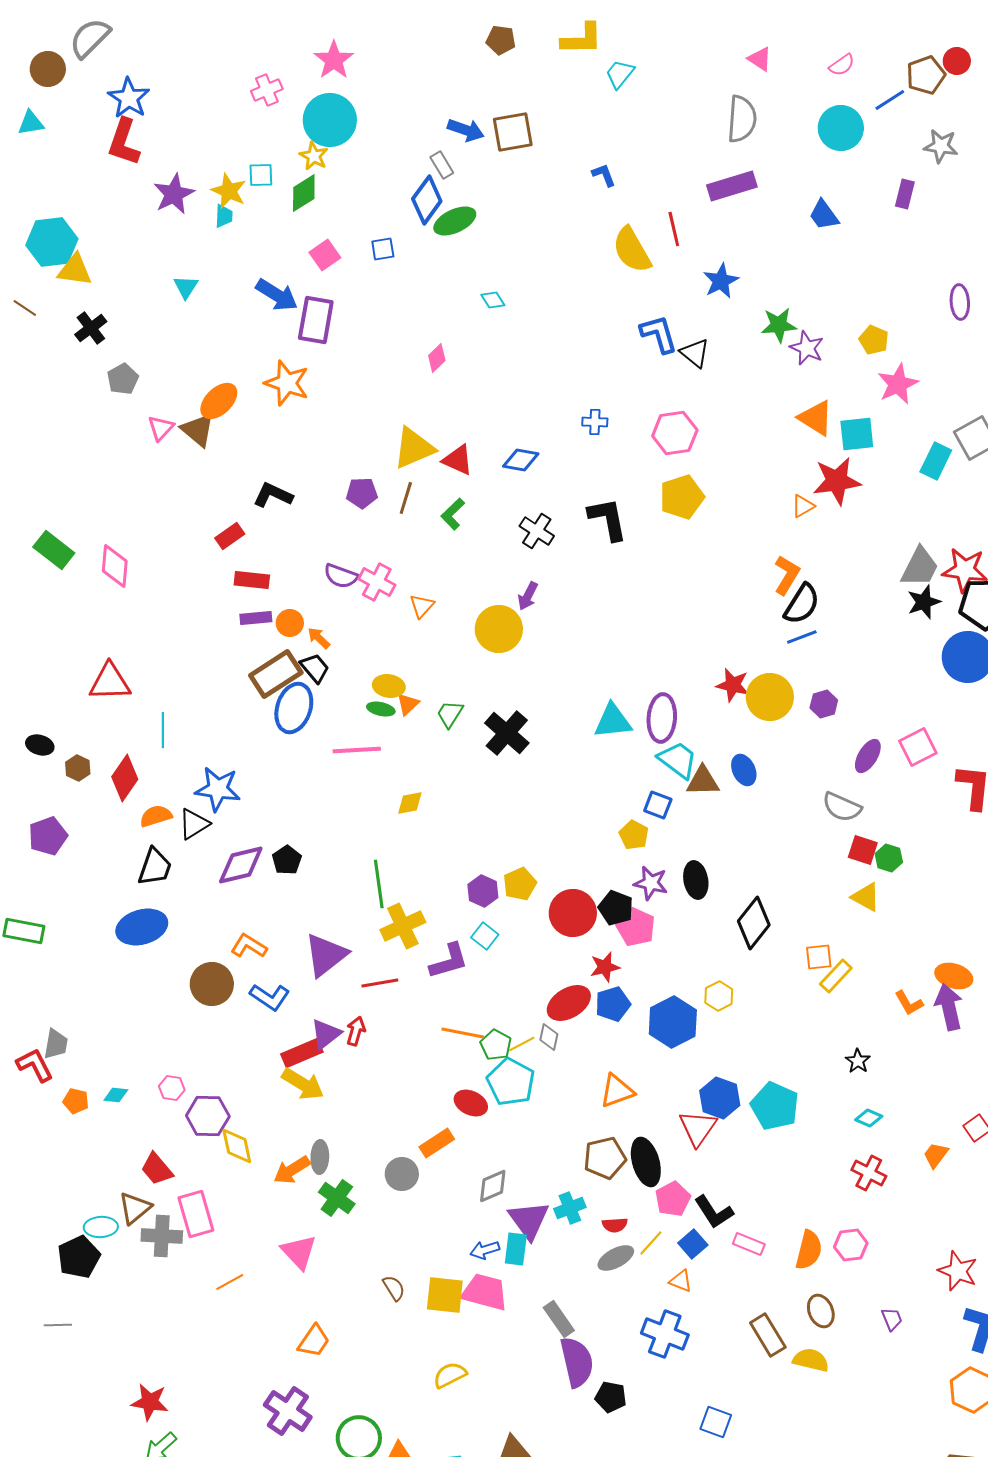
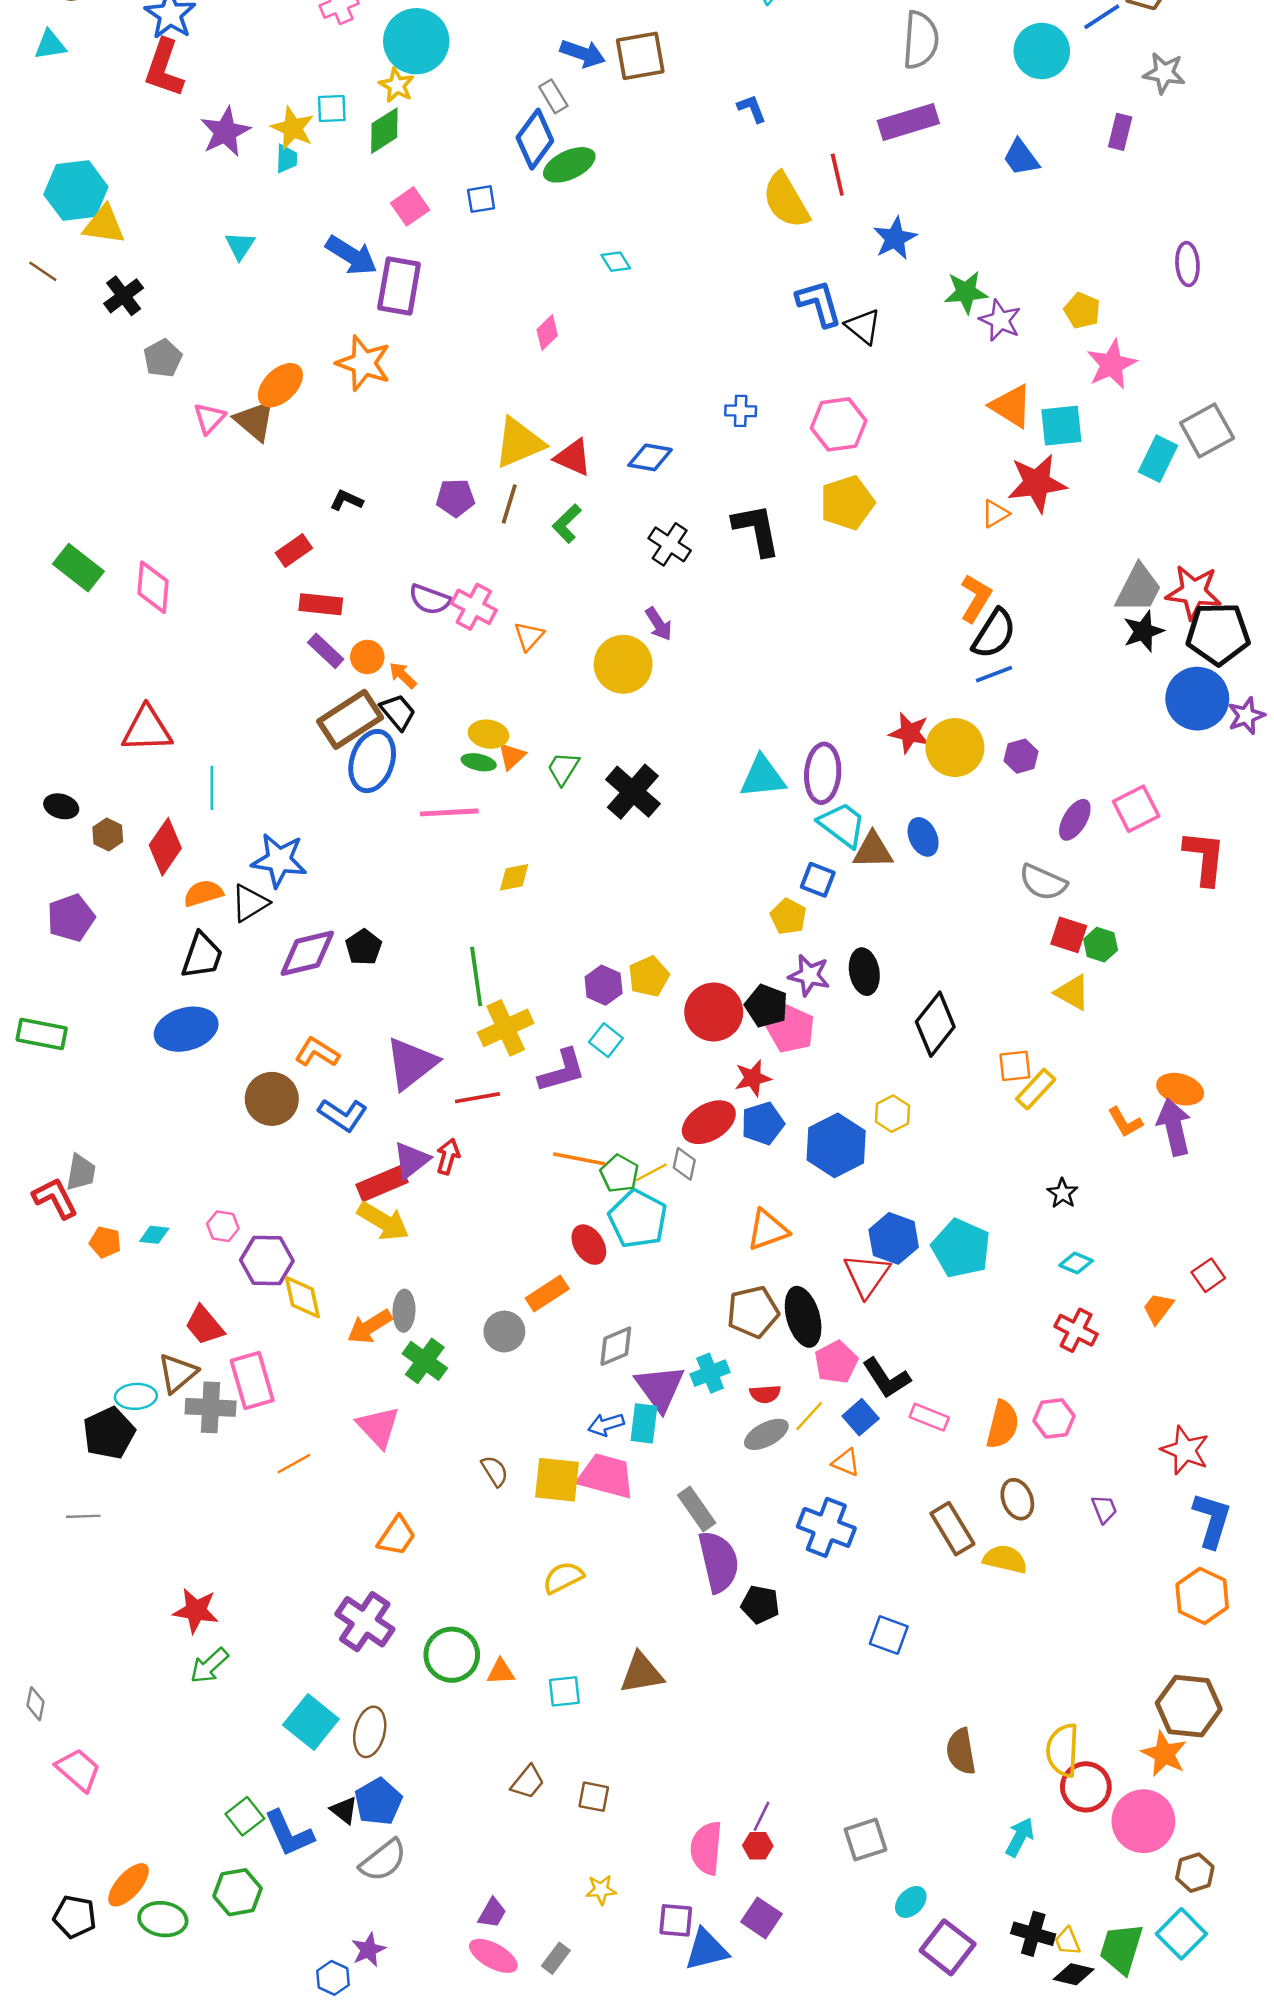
black L-shape: (273, 495) -> (346, 500), size x0.7
purple arrow: (528, 596) -> (659, 624), turned -60
purple rectangle: (256, 618) -> (326, 651), turned 48
red ellipse: (471, 1103) -> (589, 1245), turned 32

